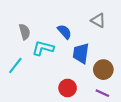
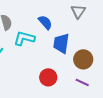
gray triangle: (98, 20) -> (78, 11), turned 35

